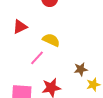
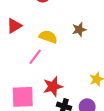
brown star: (81, 69) -> (79, 30), moved

